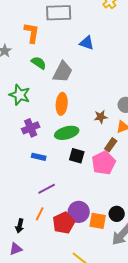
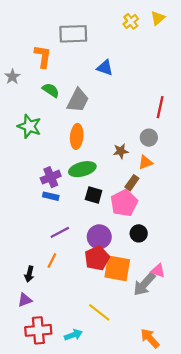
purple cross: (31, 128) -> (51, 177), moved
purple circle: (79, 212) -> (99, 237), moved
black circle: (117, 214) -> (139, 233), moved
orange square: (98, 221) -> (117, 268), size x1.4
red pentagon: (64, 223) -> (97, 258), moved

